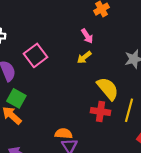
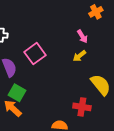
red cross: (101, 111) -> (82, 107), moved

